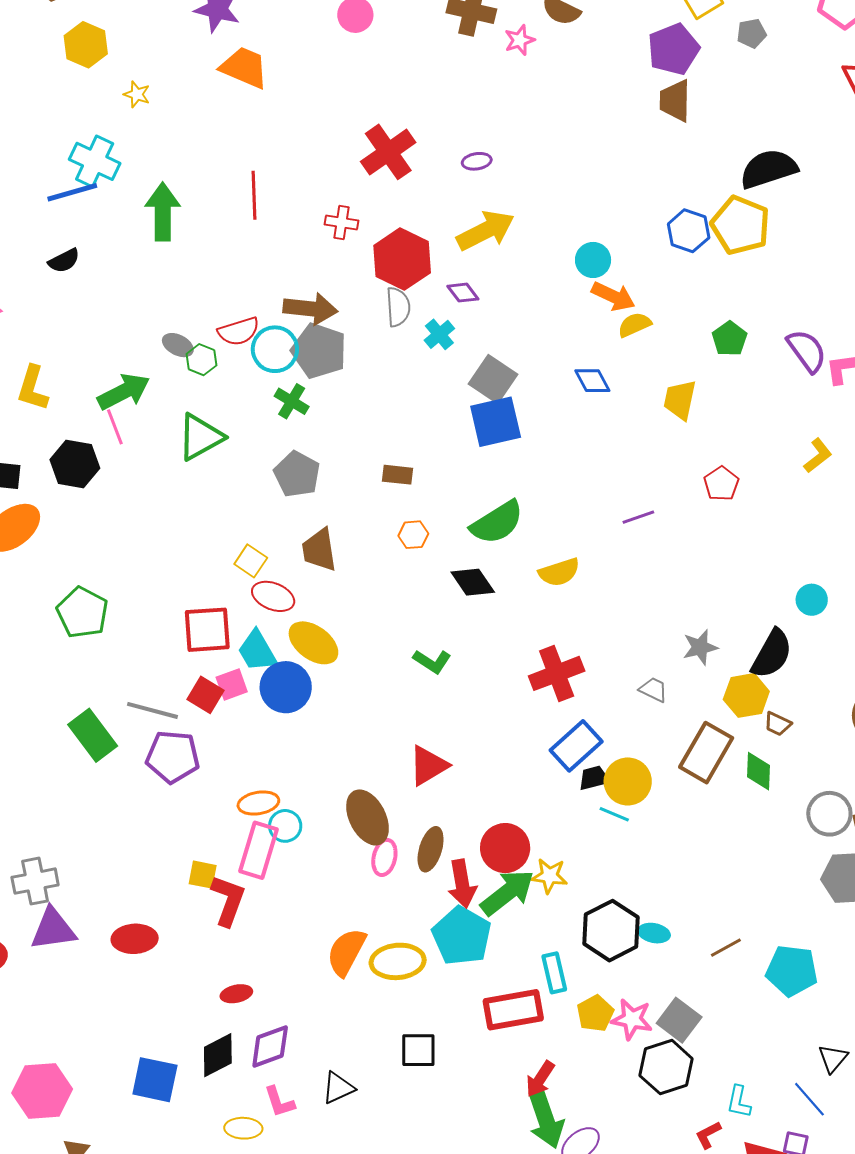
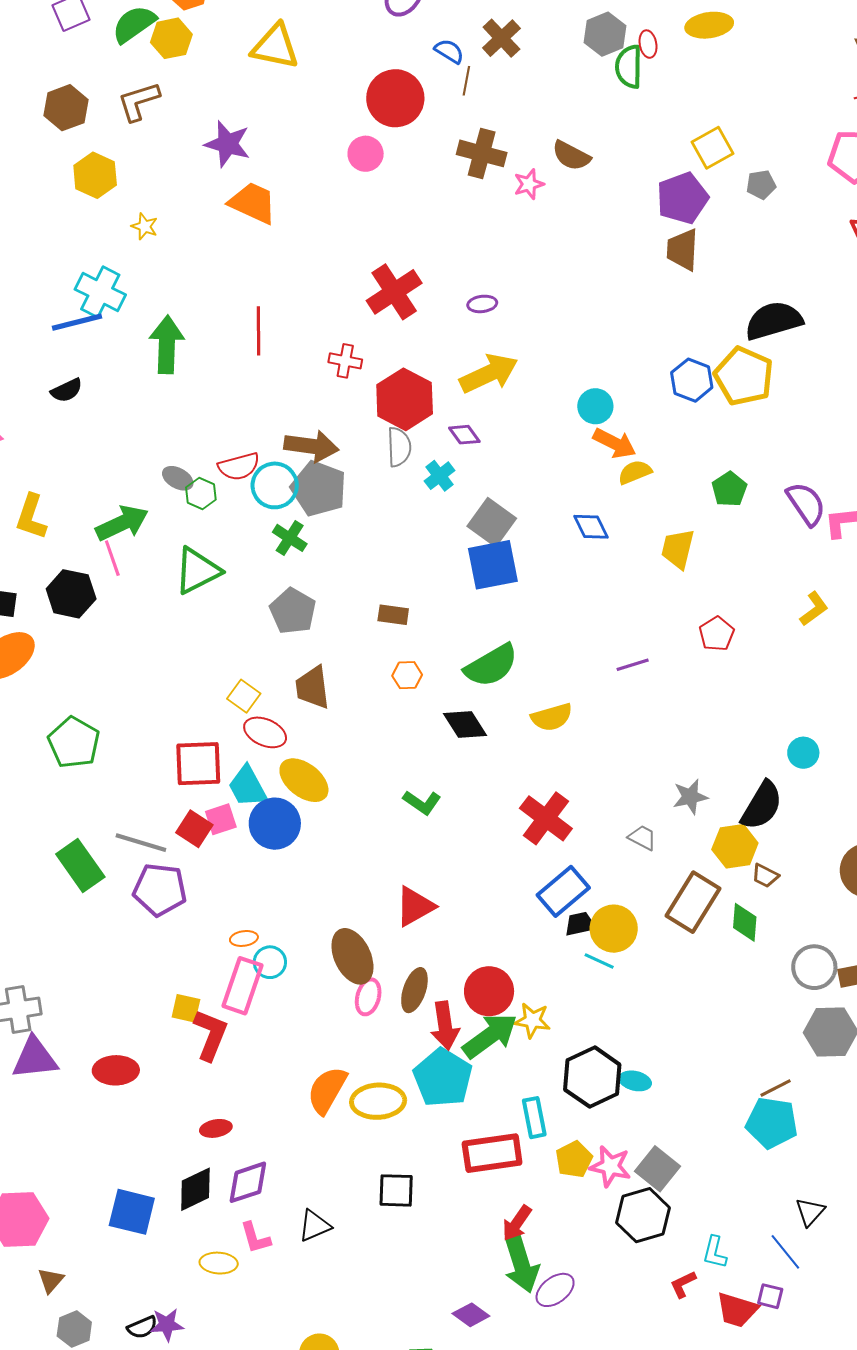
red cross: (557, 673) -> (546, 818), turned -34
orange ellipse: (258, 803) -> (244, 938), size x0.7
brown line: (726, 948) -> (776, 1088), moved

